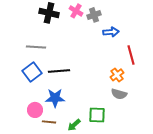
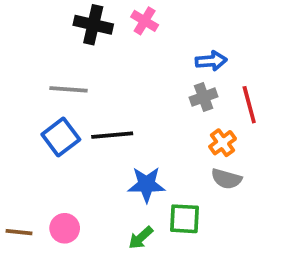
gray cross: (94, 15) -> (204, 97), moved
blue star: (55, 98) -> (146, 185), moved
pink circle: (35, 110) -> (65, 228), moved
brown line: (49, 122) -> (19, 232), moved

